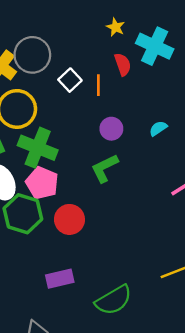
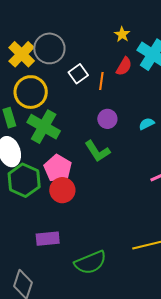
red semicircle: (123, 64) -> (124, 66), turned 42
green L-shape: (105, 168) -> (97, 151), turned -104
pink pentagon: (42, 183) -> (58, 168), moved

